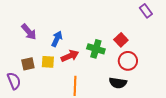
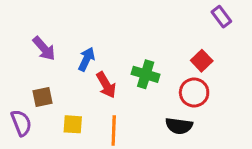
red square: (121, 40) -> (202, 61), moved
red arrow: (70, 56) -> (106, 85), turned 84
yellow square: (48, 62) -> (73, 124), moved

